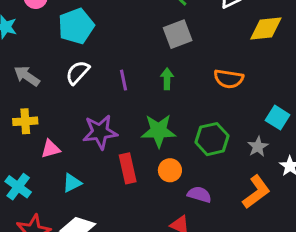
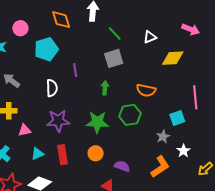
white semicircle: (78, 73) -> (52, 88), moved, turned 132
purple line: (123, 80) -> (75, 70), moved
cyan square: (278, 118) -> (177, 118), turned 35
green hexagon: (212, 139) -> (130, 115), moved
red rectangle: (128, 168) -> (63, 155), moved
orange circle: (170, 170) -> (96, 153), moved

